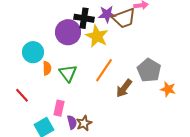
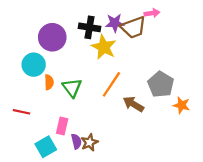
purple circle: (68, 32) -> (52, 37), moved
brown arrow: (124, 88) -> (133, 104), turned 84
red line: (22, 95) -> (22, 112), turned -35

